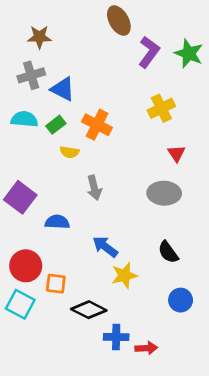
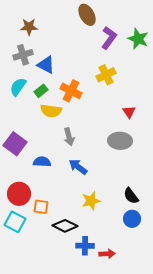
yellow cross: (161, 108) -> (106, 75), moved
cyan semicircle: (24, 119) -> (18, 87), turned -60
yellow semicircle: (70, 152) -> (51, 111), size x1.5
blue arrow: (105, 247) -> (78, 167), moved
black semicircle: (168, 252) -> (131, 196), moved

